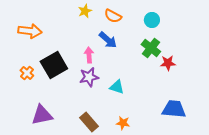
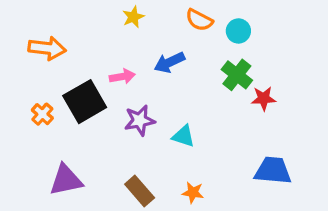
orange semicircle: (113, 16) -> (199, 20), moved
blue arrow: (108, 40) -> (169, 62), turned 114
pink arrow: (89, 55) -> (122, 76), moved, turned 84

